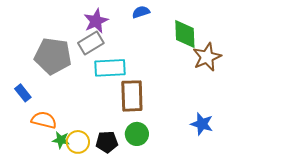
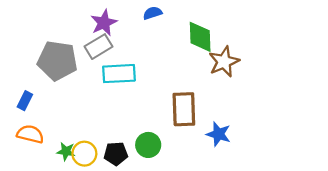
blue rectangle: (23, 93) -> (25, 101), turned 66
brown rectangle: (132, 96) -> (184, 109), moved
orange semicircle: (44, 120) -> (30, 134), moved

